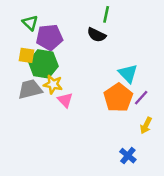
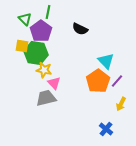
green line: (106, 14) -> (48, 12), moved
purple pentagon: (49, 37) -> (41, 31), turned -30
gray trapezoid: (30, 89) -> (46, 98), moved

